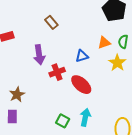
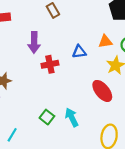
red ellipse: (81, 85) -> (102, 91), moved
cyan arrow: (85, 117) -> (72, 117), turned -48

